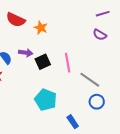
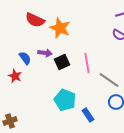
orange star: (41, 28) -> (60, 28), size x1.5
blue rectangle: (73, 122) -> (88, 115), moved

